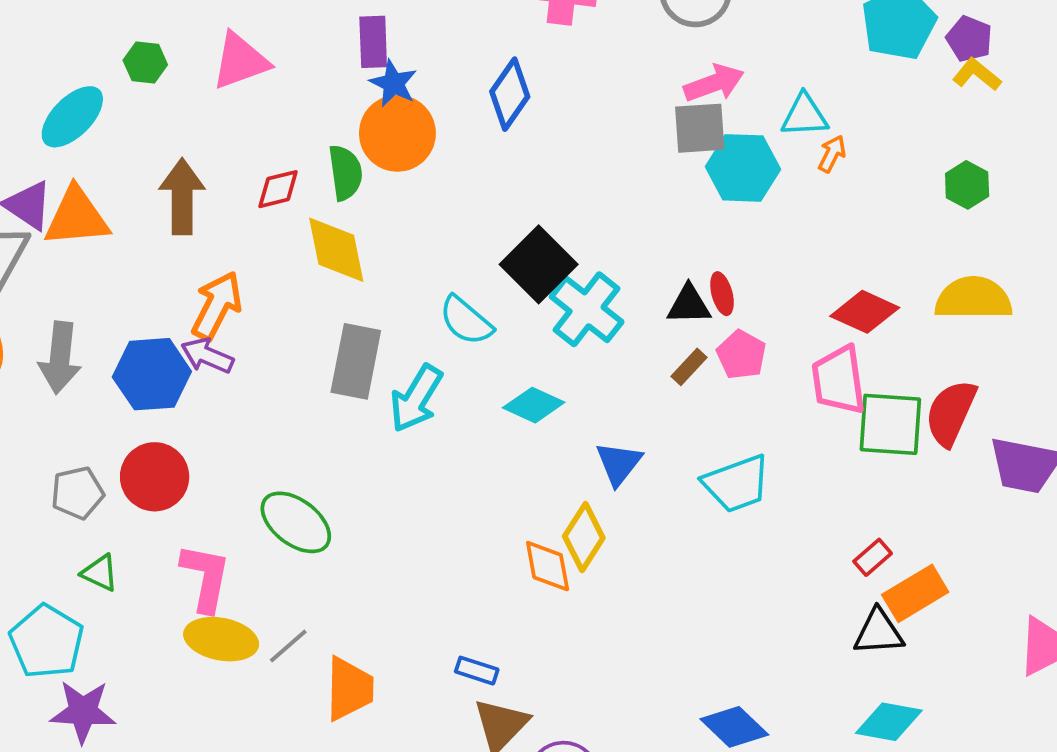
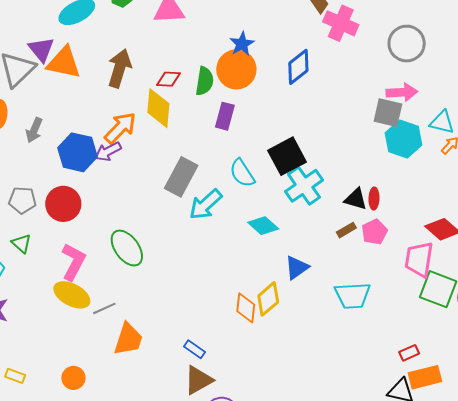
purple rectangle: (373, 42) -> (225, 116), moved
yellow diamond: (336, 250) -> (158, 108), moved
purple arrow: (207, 356) -> (108, 151), turned -68
gray arrow: (60, 358) -> (34, 130), size x0.7

